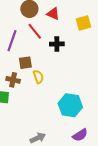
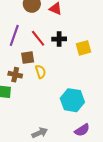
yellow square: (84, 23) -> (83, 48), moved
red line: (35, 31) -> (38, 38), moved

